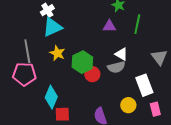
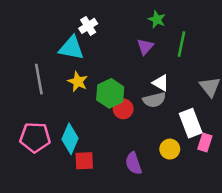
white cross: (47, 10) -> (88, 26), moved
purple triangle: (109, 26) -> (145, 47), turned -48
cyan triangle: (52, 27) -> (71, 48), turned 35
pink pentagon: (24, 74) -> (35, 137), moved
pink rectangle: (155, 109) -> (205, 143), moved, turned 32

